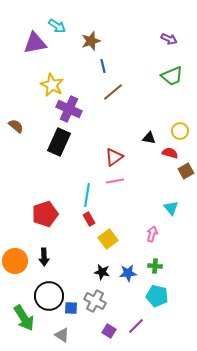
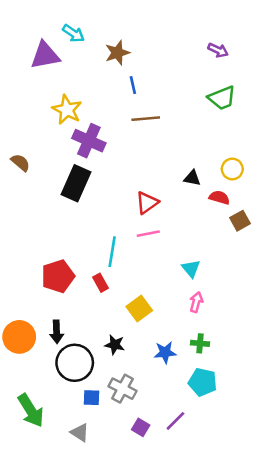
brown line: (113, 92) -> (146, 119), turned 35
cyan triangle: (171, 208) -> (191, 268), moved
red rectangle: (89, 219) -> (101, 283), moved
black star: (102, 272) -> (115, 345), moved
black circle: (49, 296) -> (75, 363), moved

